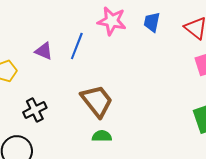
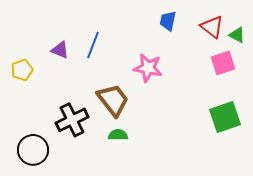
pink star: (112, 21) -> (148, 68), moved
black cross: (35, 110) -> (72, 120), moved, size x1.4

